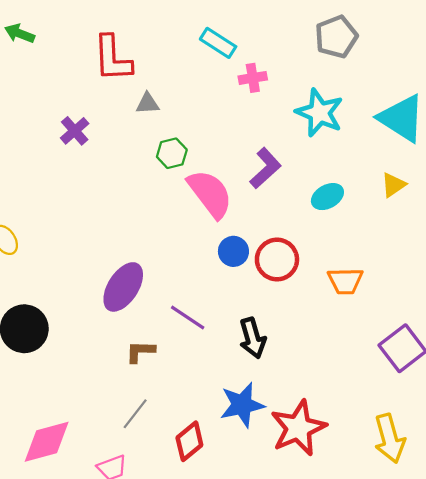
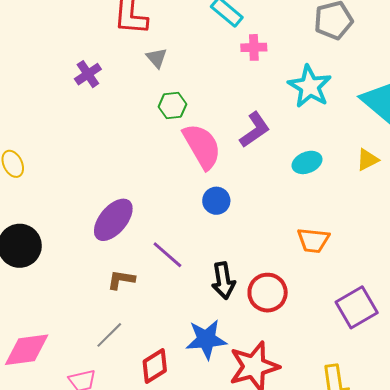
gray triangle: (148, 103) -> (157, 58), turned 45
red circle: (277, 260) -> (268, 293), moved

